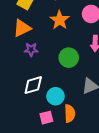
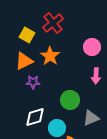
orange star: (60, 20) -> (50, 56), moved
green circle: (69, 58) -> (70, 100), moved

